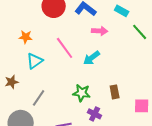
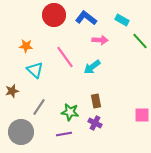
cyan triangle: (35, 61) -> (35, 70), turned -42
brown rectangle: (115, 92) -> (96, 101), moved
green star: (82, 93) -> (70, 112), moved

